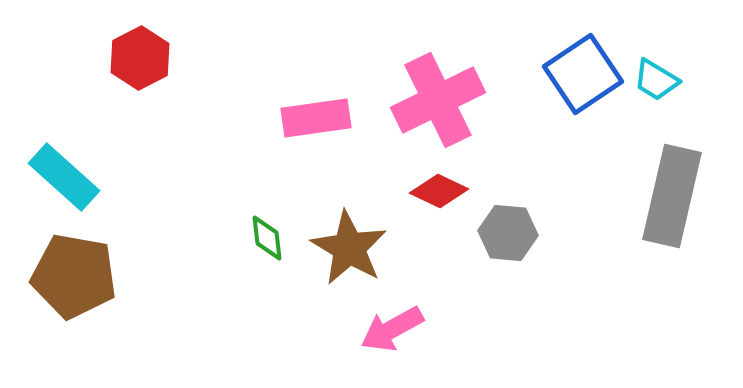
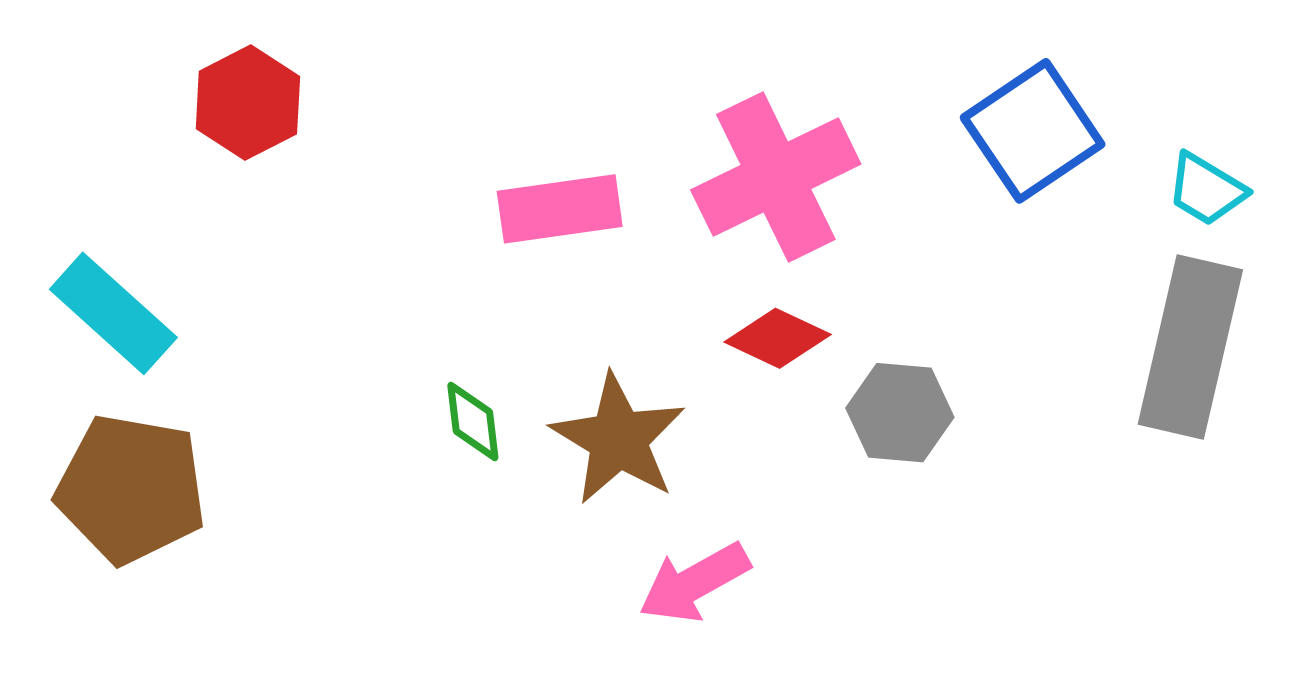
cyan trapezoid: (656, 80) -> (1206, 189), moved

